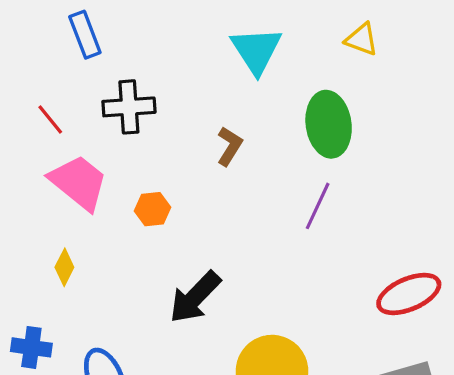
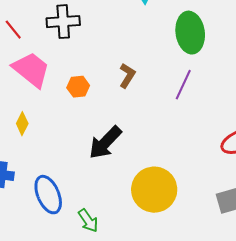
brown L-shape: (230, 146) -> (127, 76), moved

